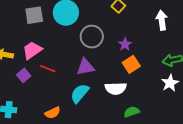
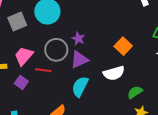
gray circle: (92, 37) -> (56, 50), moved
purple star: (125, 44) -> (78, 39), moved

